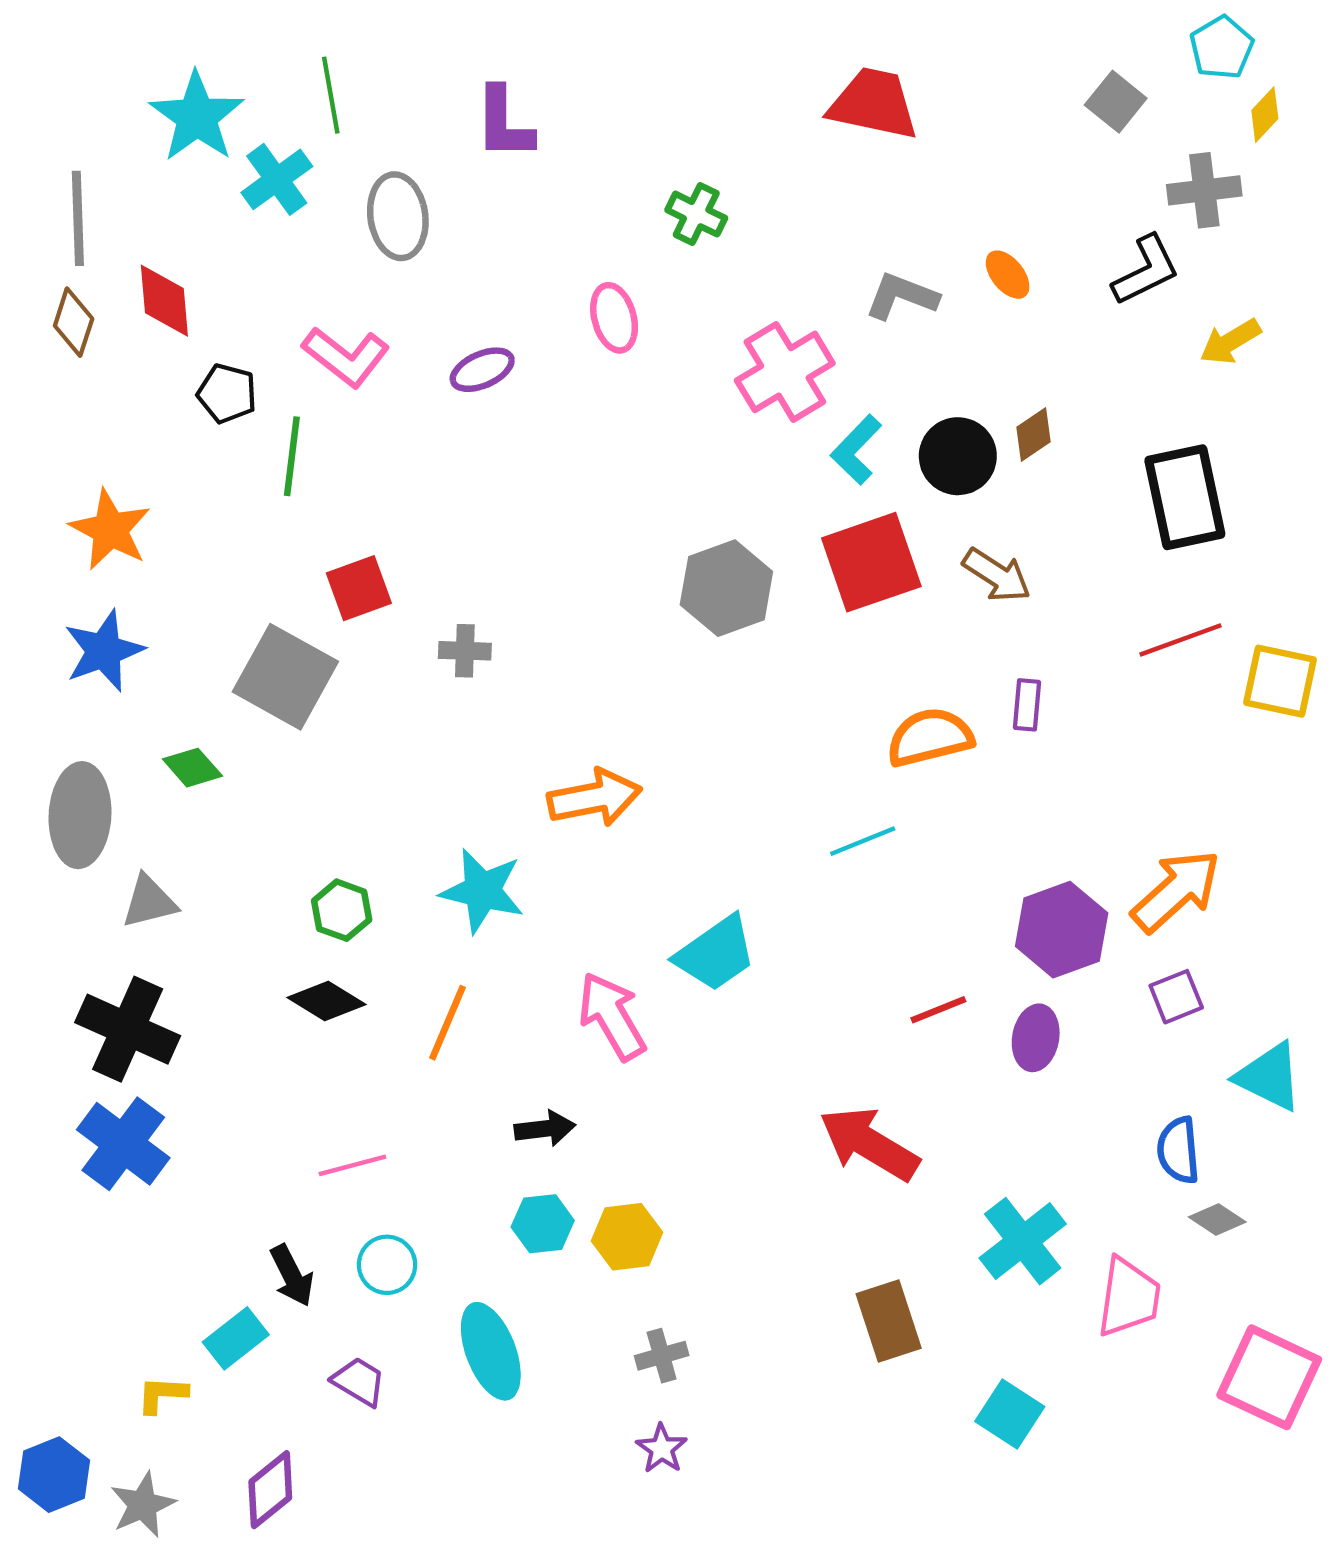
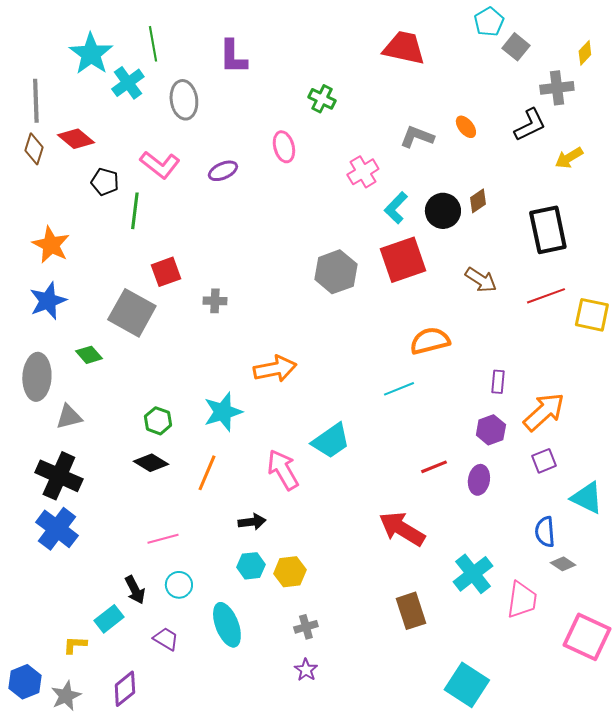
cyan pentagon: (1222, 48) -> (489, 22), moved
red diamond: (164, 301) -> (76, 139), turned -45
pink cross: (785, 372) -> (363, 172), size x0.7
brown arrow: (997, 575) -> (481, 280), moved
purple rectangle: (1027, 705) -> (498, 382), moved
cyan star: (482, 891) -> (223, 412), turned -30
purple hexagon: (1062, 930) -> (491, 430), size x0.7
cyan square: (1010, 1414) -> (467, 685), moved, size x1.4

